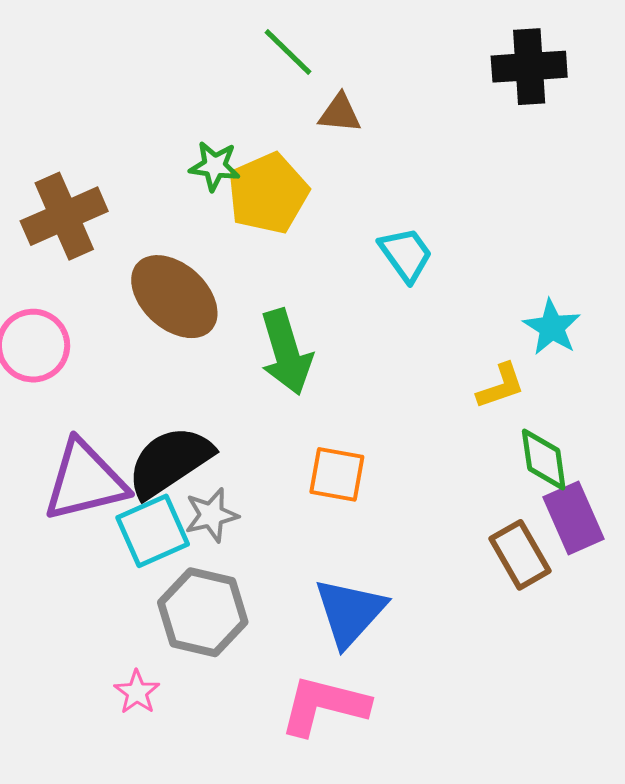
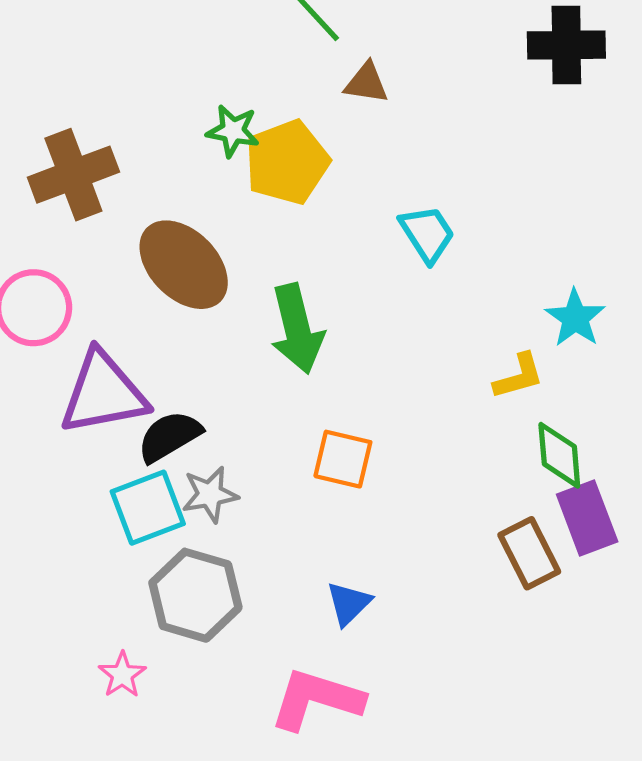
black semicircle: (170, 462) -> (169, 436), size x0.7
purple triangle: (85, 481) -> (103, 393), moved
blue triangle: (350, 612) -> (349, 603), size x0.6

